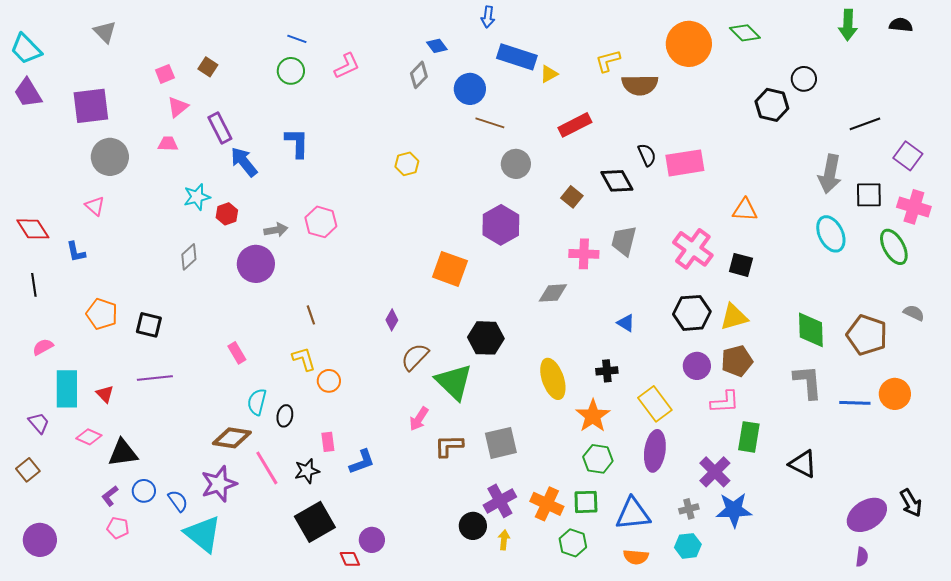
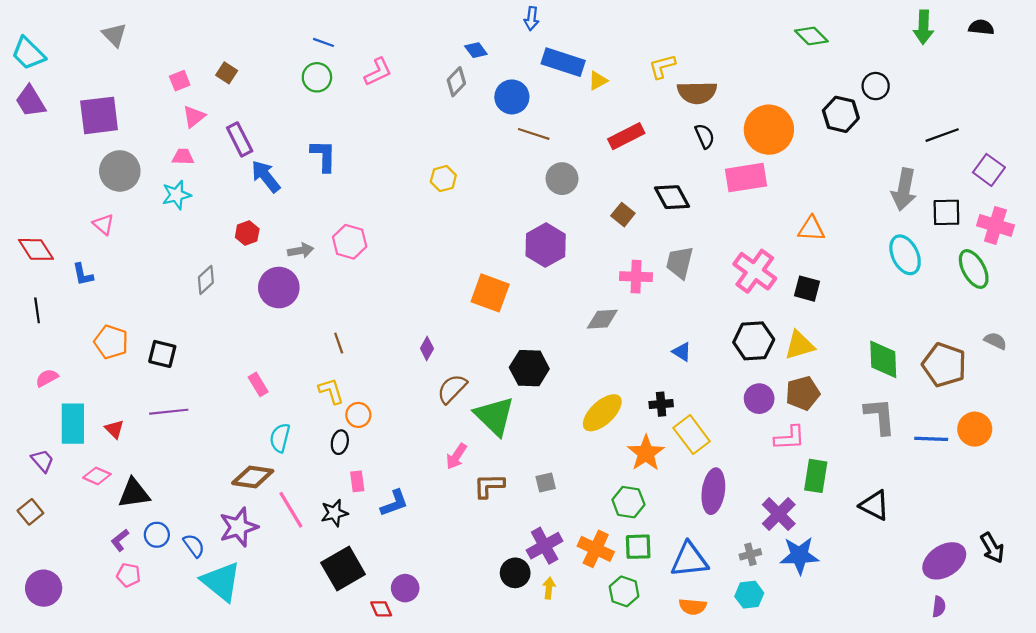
orange circle: (689, 44) -> (769, 130), moved
black semicircle: (647, 155) -> (705, 136), moved
cyan star: (197, 197) -> (176, 195), moved
yellow ellipse: (553, 379) -> (602, 413), turned 66
yellow rectangle: (655, 404) -> (692, 435), moved
black ellipse: (285, 416) -> (340, 442), moved
gray square: (501, 443) -> (546, 482), size x0.6
green hexagon: (598, 459) -> (628, 502), moved

